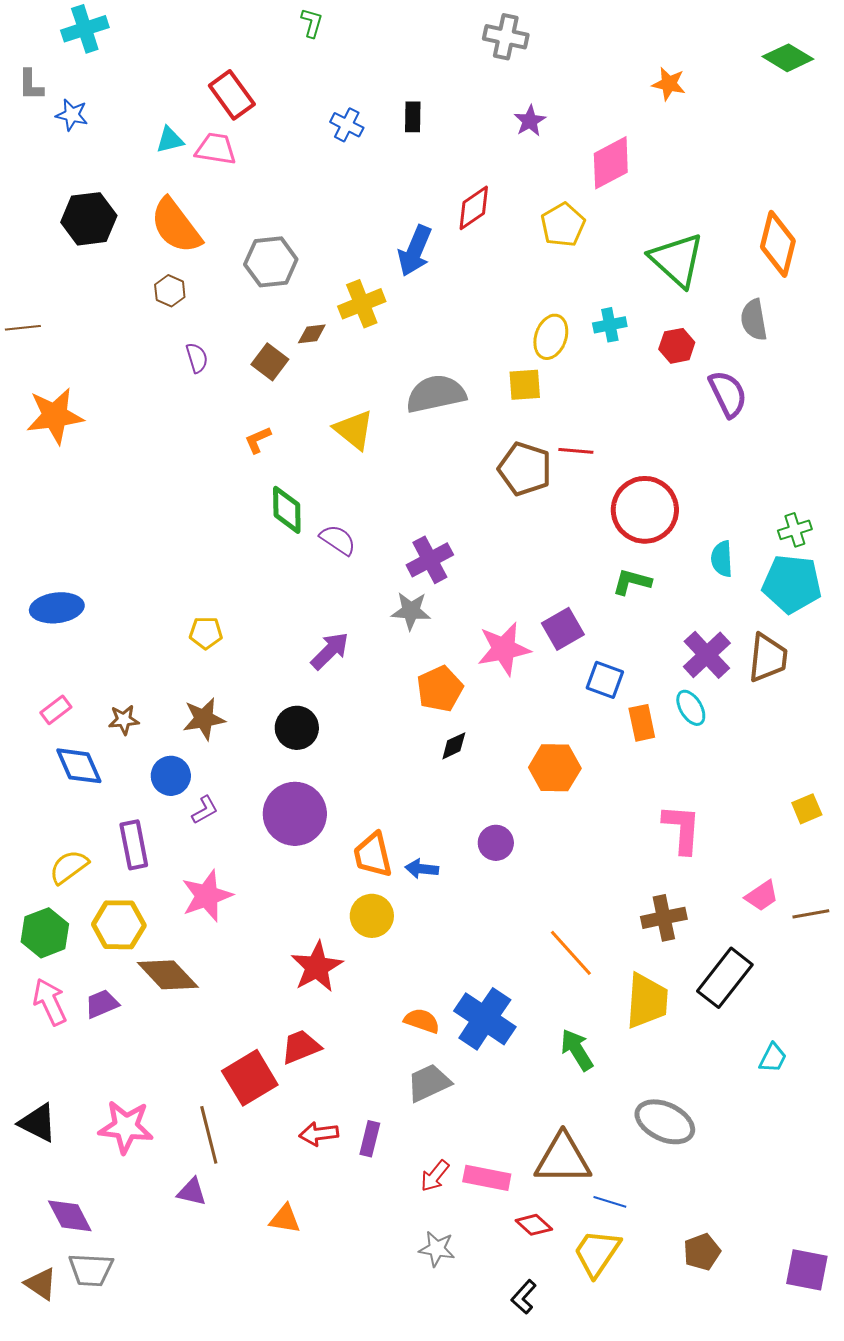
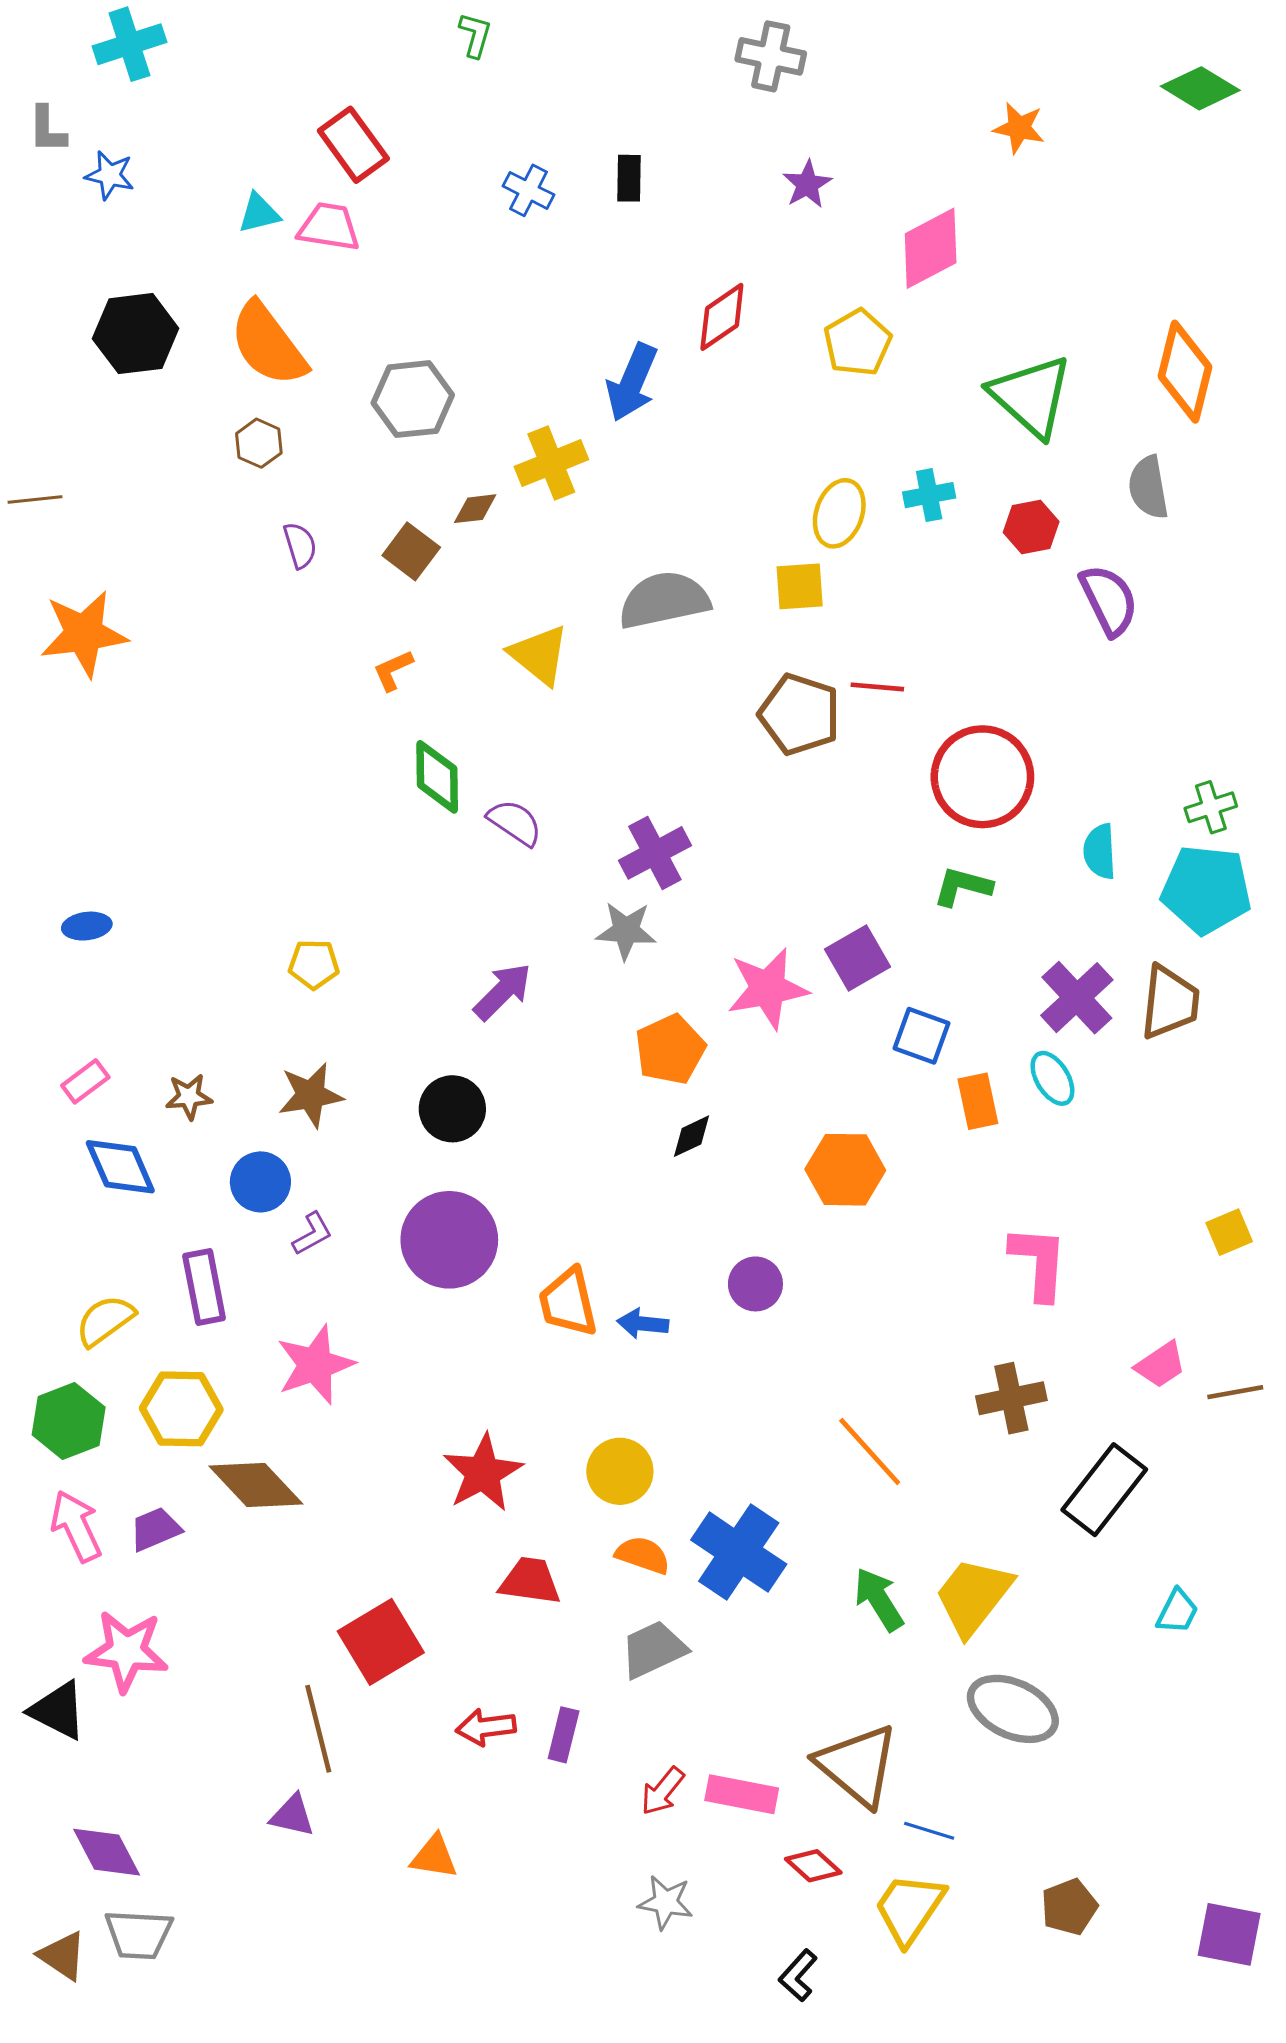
blue ellipse: (57, 608) -> (87, 926), size x0.6
yellow circle: (372, 916) -> (620, 1471), moved
yellow trapezoid: (647, 1001) -> (973, 1596), moved, turned -146
red trapezoid: (301, 1047) -> (530, 1581), moved, turned 30
pink star: (126, 1127) -> (126, 1651), moved
brown triangle: (563, 1159) -> (857, 1765), turned 40

